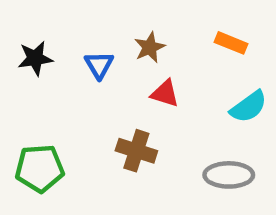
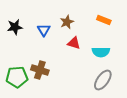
cyan semicircle: (249, 107) -> (101, 52), moved, turned 36
brown cross: (136, 151) -> (40, 70), moved
gray ellipse: (229, 175) -> (103, 80), turned -55

